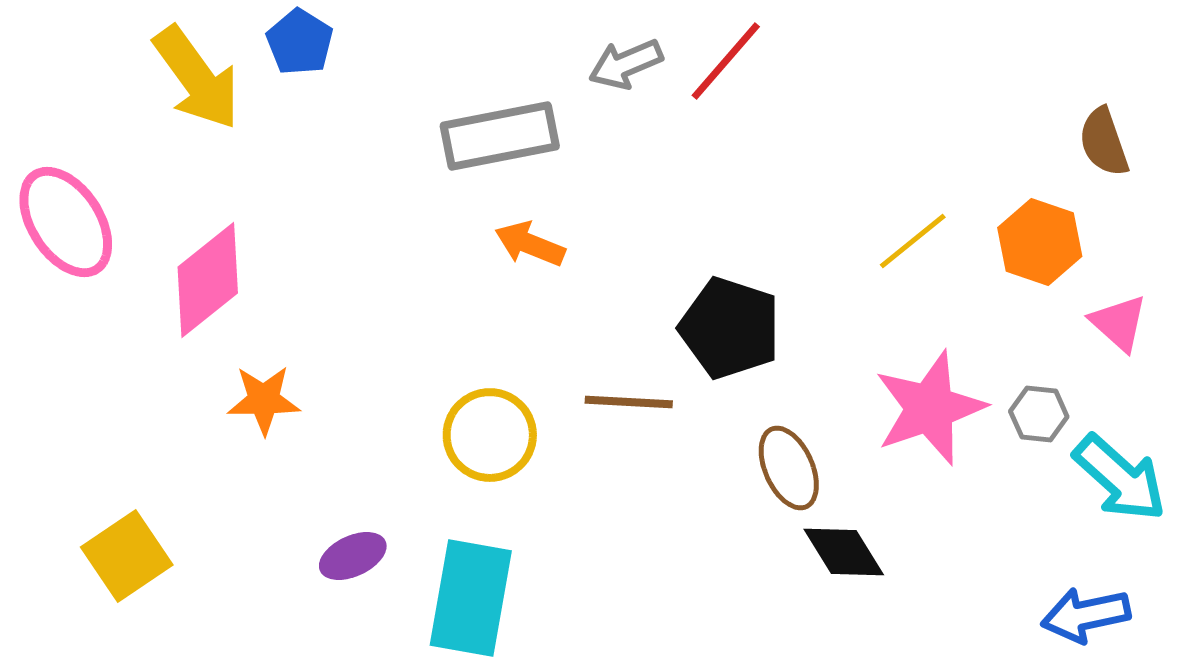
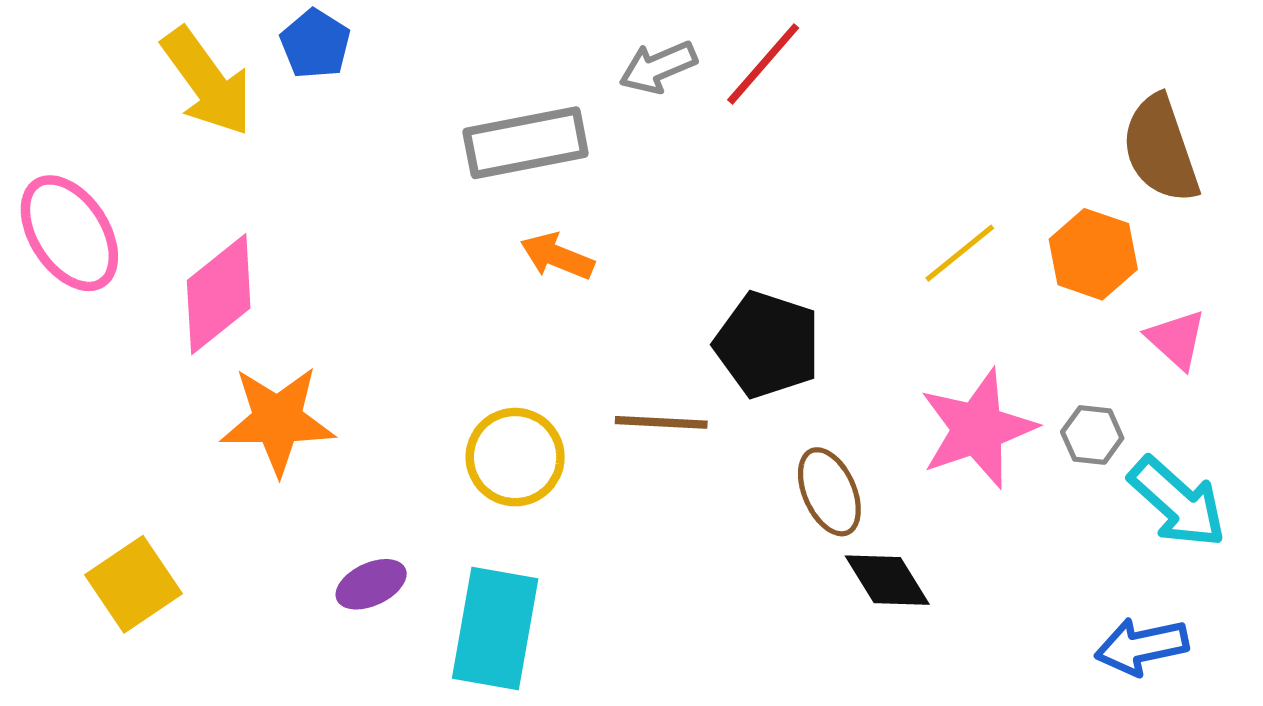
brown semicircle: (1104, 142) -> (1161, 149), size x1.5
orange star: (264, 400) -> (278, 420), size x1.5

